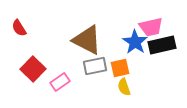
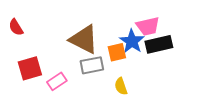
orange square: (120, 68) -> (117, 52), moved
red square: (33, 69) -> (30, 68), turned 30

